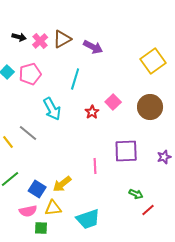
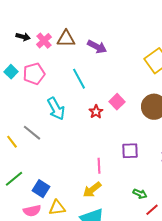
brown triangle: (62, 39) -> (66, 39), turned 30
cyan line: (75, 79) -> (79, 79), turned -45
purple square: (126, 151) -> (130, 151), size x0.7
yellow arrow: (62, 184) -> (92, 190), moved

